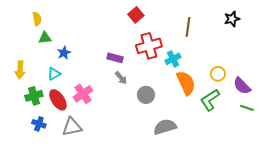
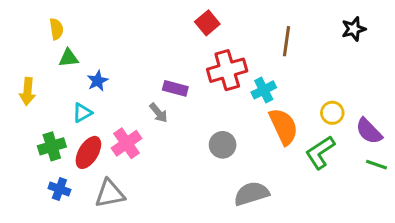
yellow arrow: (20, 70) -> (27, 91), moved
gray arrow: (121, 78) -> (159, 113), moved
red ellipse: (58, 100) -> (88, 152), turned 65

